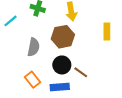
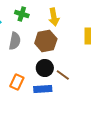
gray semicircle: (34, 47) -> (15, 41), moved
orange rectangle: (32, 80) -> (17, 82), turned 63

